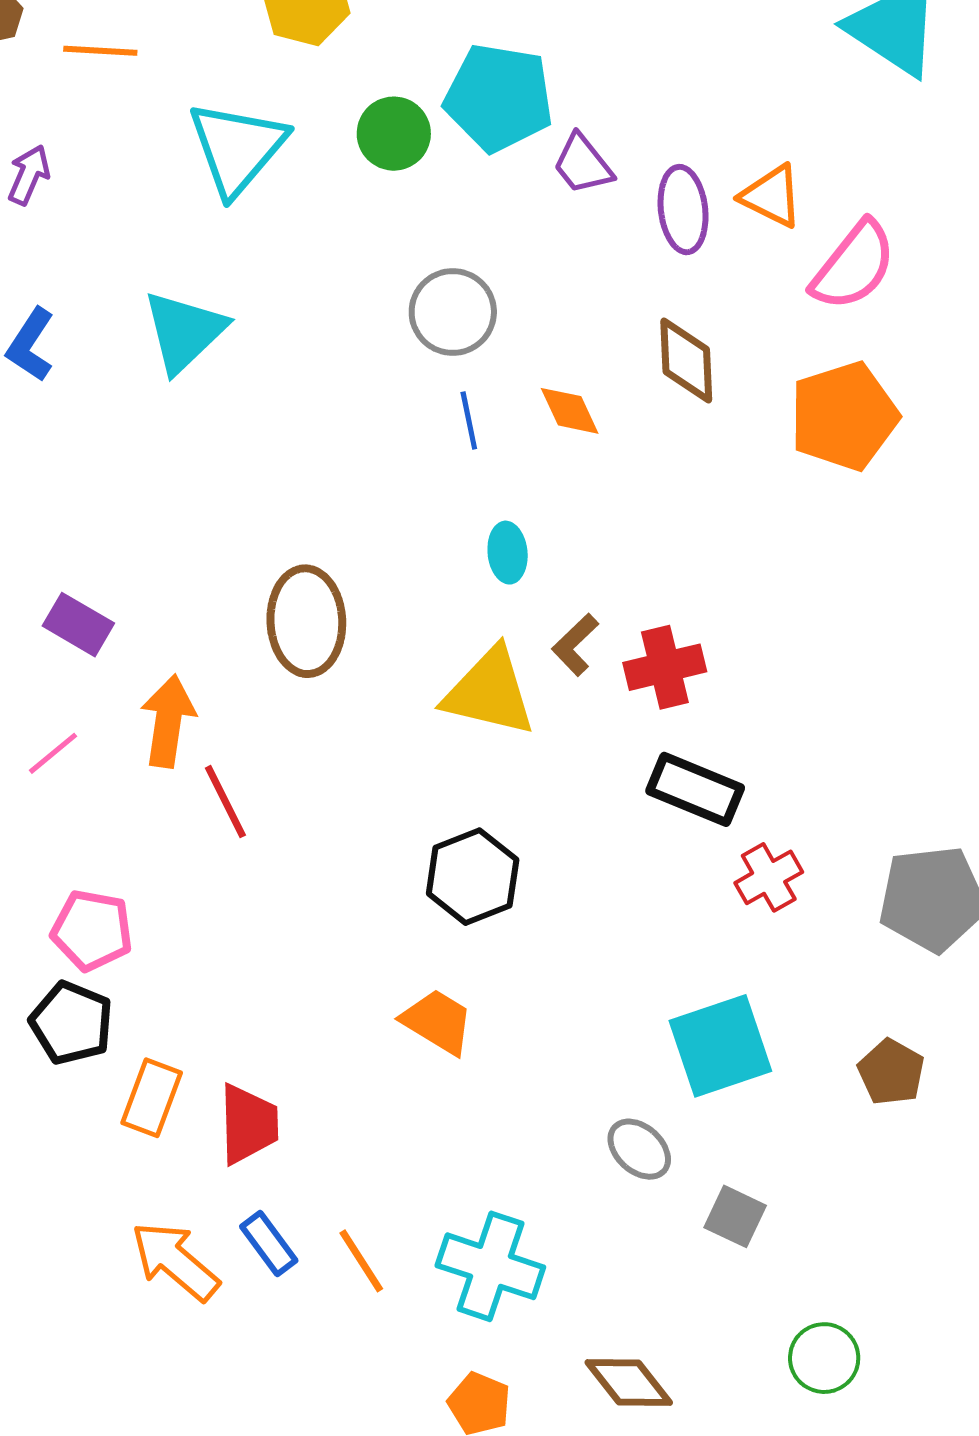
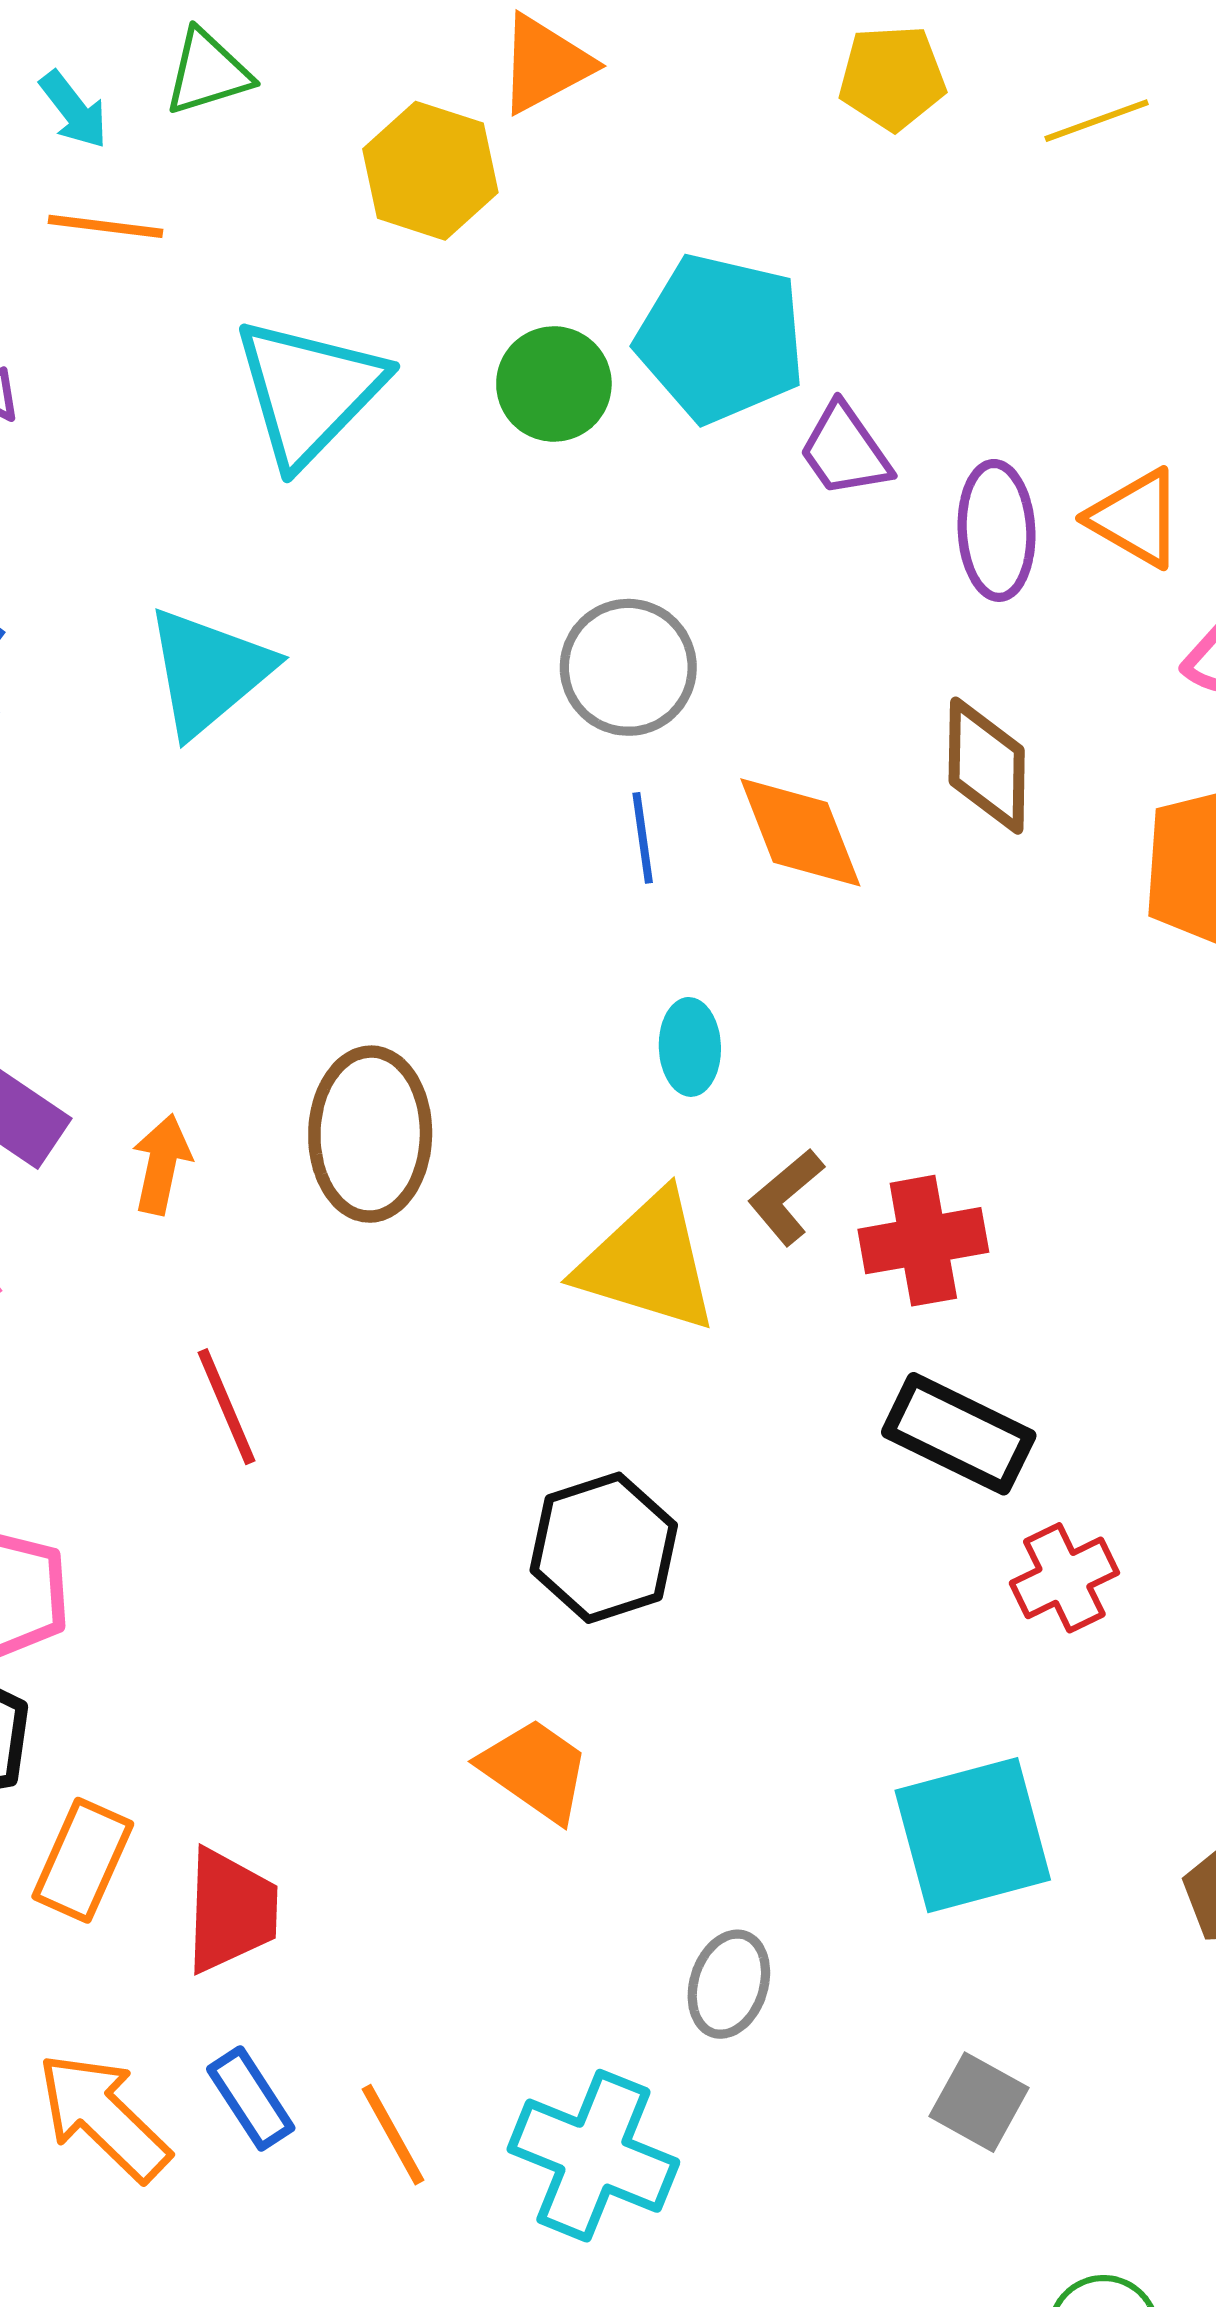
orange diamond: (570, 411) -> (800, 832), size x1.4
orange arrow: (168, 721) -> (162, 1164), moved, size x0.7
gray ellipse: (639, 1149) -> (729, 1984), moved, turned 62

